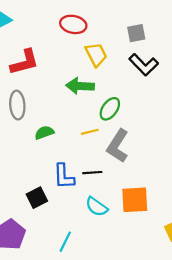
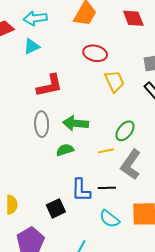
green arrow: (80, 86) -> (76, 123), moved

